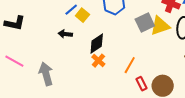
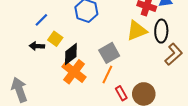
yellow square: (82, 15) -> (55, 39), moved
gray square: (145, 22) -> (109, 53), moved
orange cross: (98, 61) -> (74, 72), size x1.6

